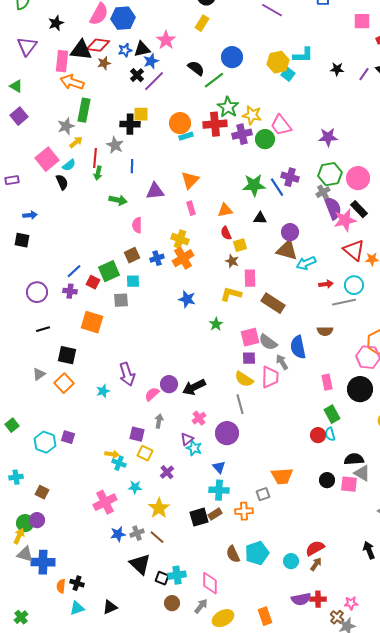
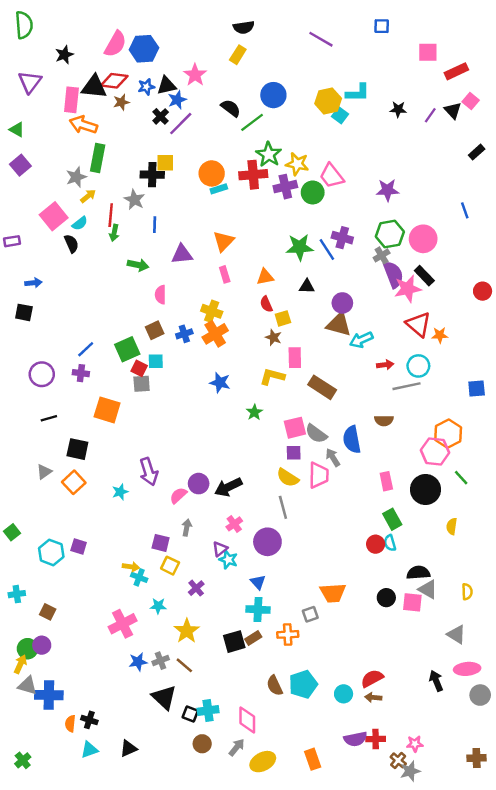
red square: (93, 282) -> (139, 368), moved
brown arrow: (316, 564) -> (373, 697), turned -120

